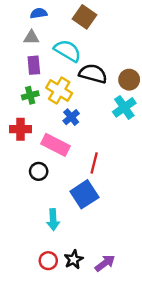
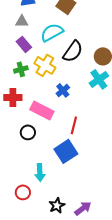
cyan semicircle: (68, 51) -> (52, 32), turned -60
purple rectangle: (34, 65) -> (24, 44), turned -35
black semicircle: (93, 74) -> (73, 51), turned 110
blue cross: (71, 117) -> (63, 90), moved
red circle: (48, 261) -> (23, 192), moved

